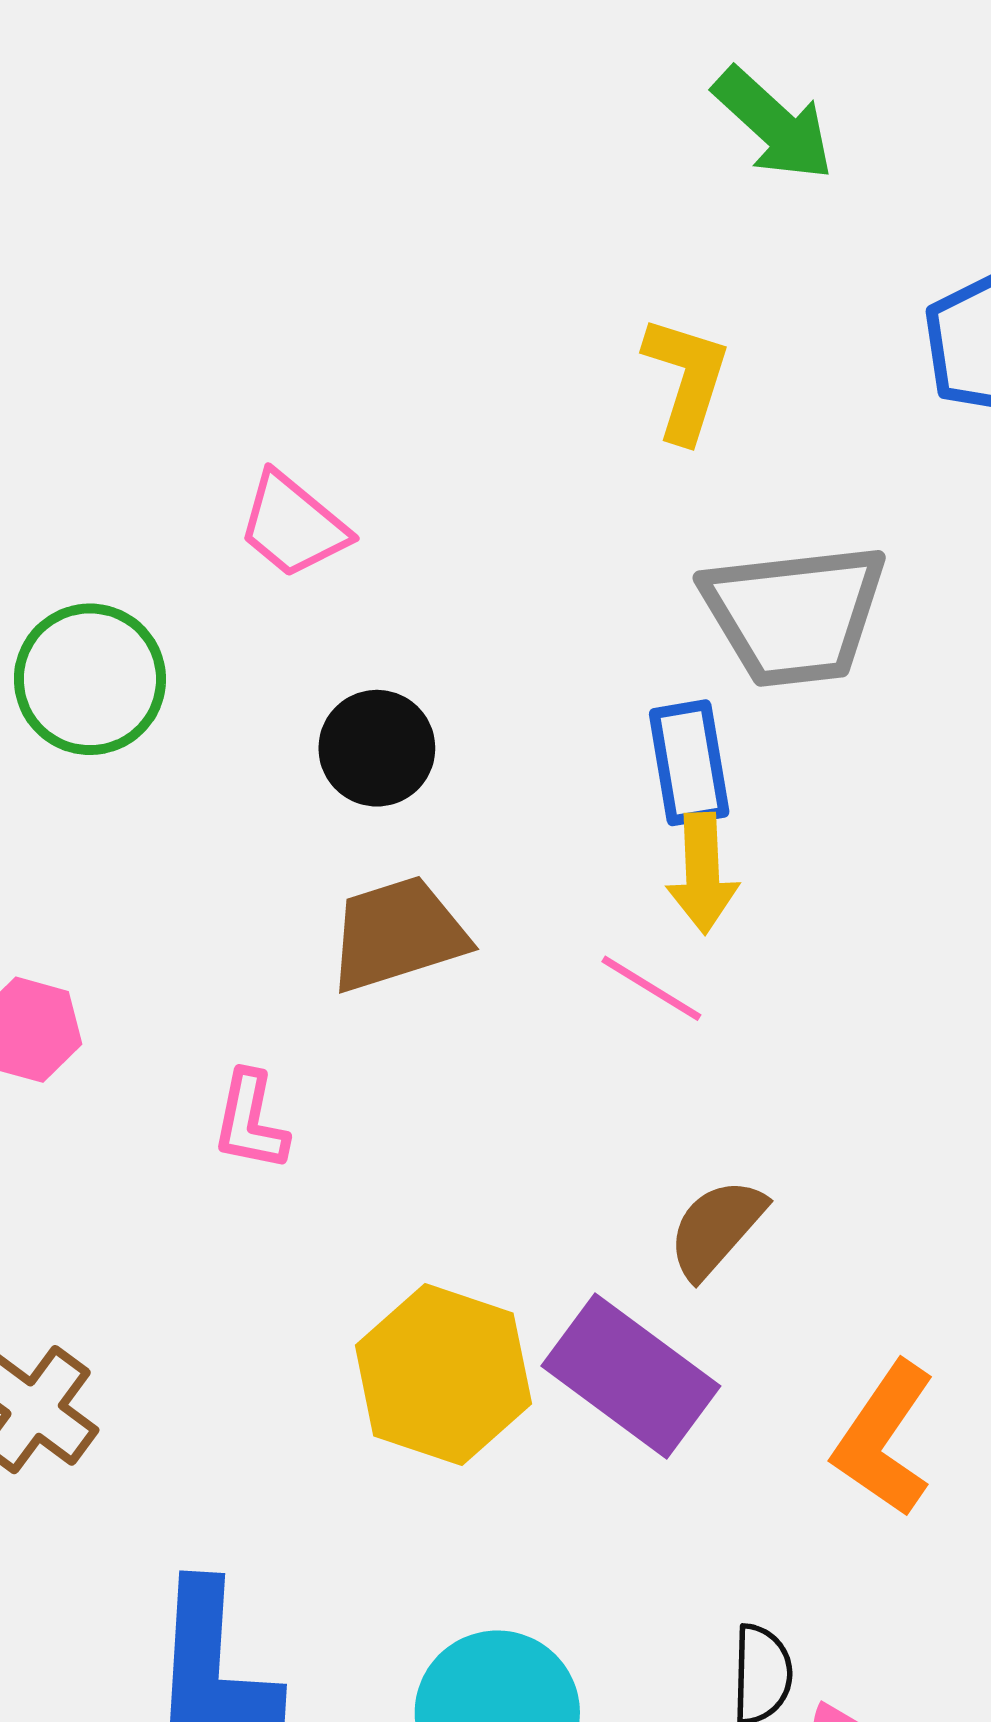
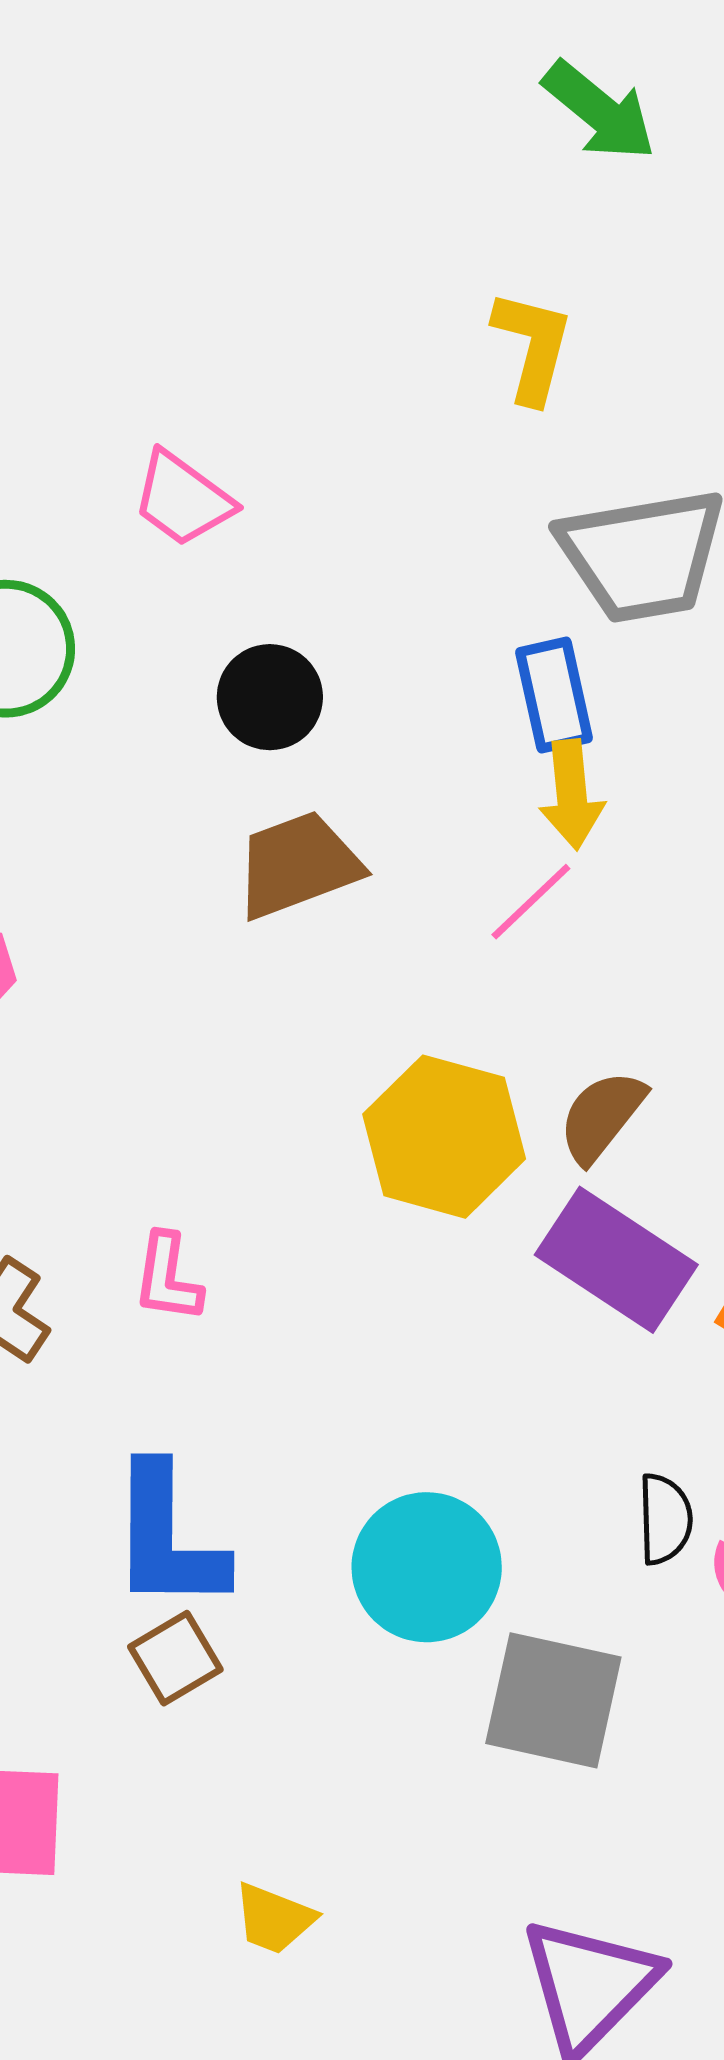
pink line: (651, 988) -> (531, 902), turned -72
pink L-shape: (250, 1121) -> (168, 1278), moved
yellow hexagon: (443, 1375) -> (444, 1137), moved
purple rectangle: (631, 1376) -> (616, 1260), moved

